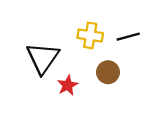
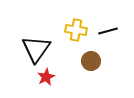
red star: (68, 85) -> (46, 77), moved

